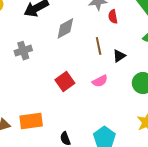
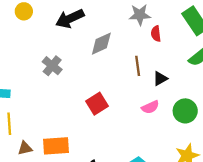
gray cross: (23, 51) -> (52, 66), turned -36
pink semicircle: (100, 81) -> (150, 107), moved

